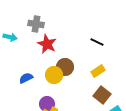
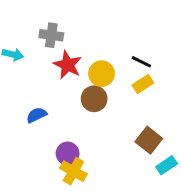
yellow rectangle: (98, 71) -> (143, 84), moved
yellow circle: (54, 75) -> (102, 74), moved

